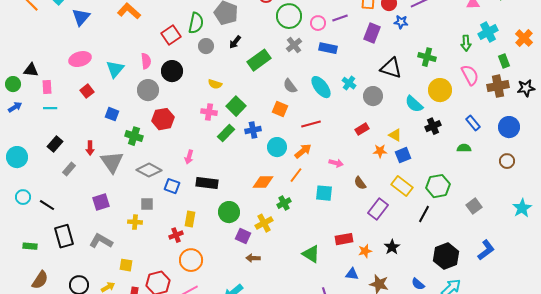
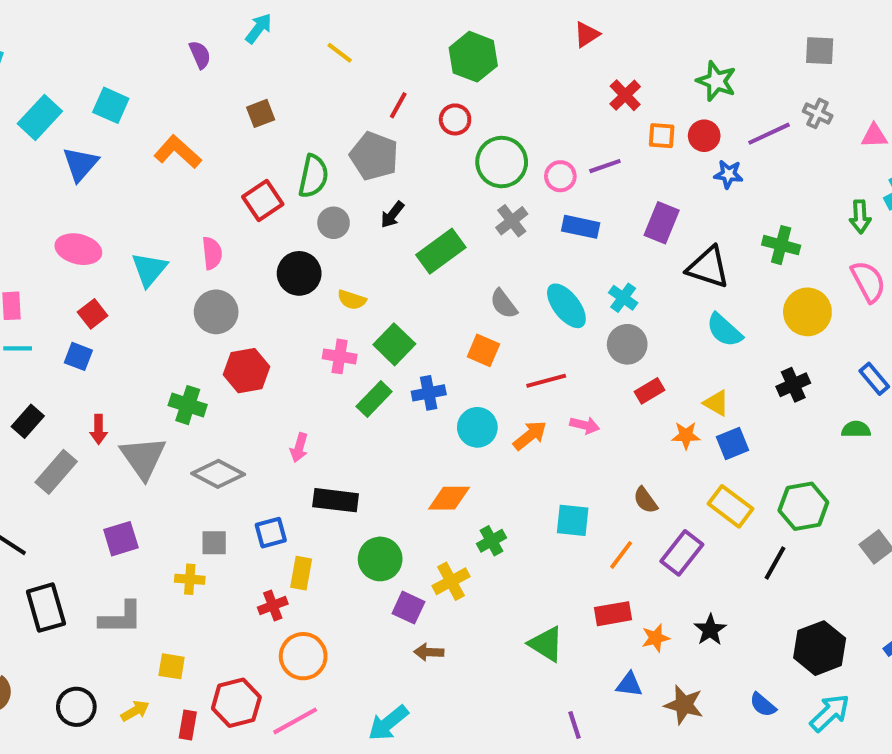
purple rectangle: (372, 33) -> (662, 223), moved
pink ellipse: (80, 59) -> (78, 249), turned 30
black circle: (172, 71) -> (299, 273), moved
gray circle: (373, 96) -> (627, 344), moved
cyan semicircle: (414, 104) -> (724, 330), moved
blue square: (112, 114) -> (78, 356), moved
pink arrow: (336, 163) -> (585, 425), moved
gray rectangle: (69, 169) -> (56, 472), size x1.5
orange line: (296, 175) -> (621, 555), moved
blue square: (172, 186) -> (271, 533), moved, turned -35
gray L-shape: (101, 241) -> (121, 618), turned 150

